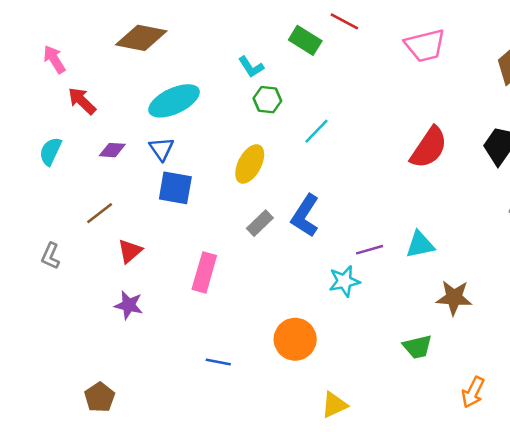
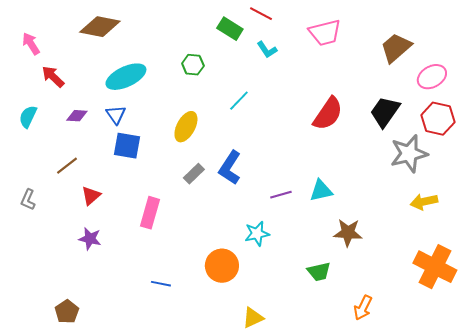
cyan L-shape: (251, 67) -> (267, 50), moved
green hexagon: (267, 100) -> (193, 65), moved
cyan star: (344, 281) -> (257, 234), moved

